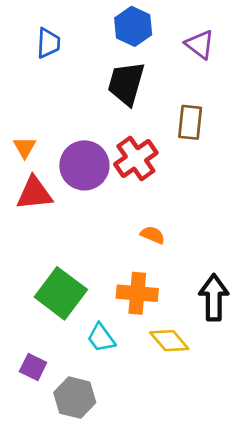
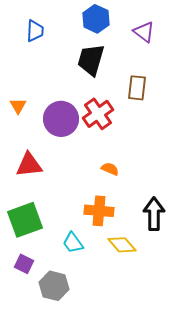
red triangle: (34, 193) -> (29, 165), moved
green square: (61, 293) -> (25, 220), moved, turned 33

